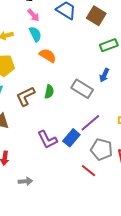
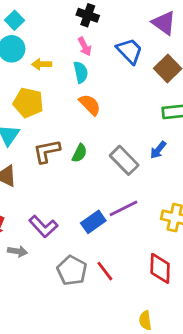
purple L-shape: (47, 140) -> (43, 226), moved, turned -30
gray pentagon: (101, 149) -> (72, 271), moved
gray arrow: (25, 181) -> (17, 251), moved

